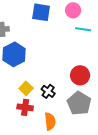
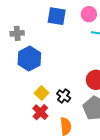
red cross: (25, 107) -> (40, 112), turned 35

